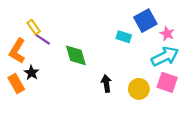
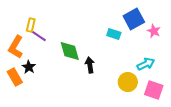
yellow rectangle: (34, 27) -> (31, 25), turned 48
cyan arrow: (165, 56) -> (146, 64), moved, size x0.7
pink square: (167, 82) -> (154, 90), moved
black arrow: (106, 83) -> (90, 65), moved

